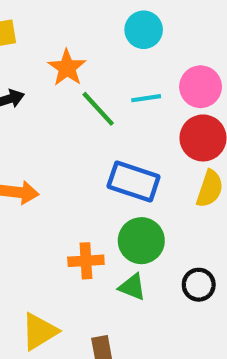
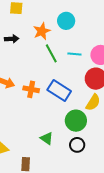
cyan circle: (144, 30) -> (66, 21), moved
green circle: (141, 241) -> (76, 121), moved
orange cross: (86, 261) -> (31, 89), moved

